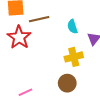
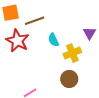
cyan semicircle: (72, 27) -> (53, 40), moved

